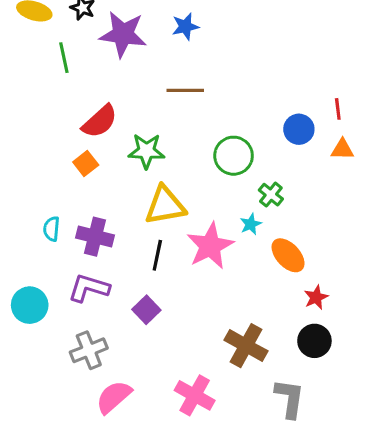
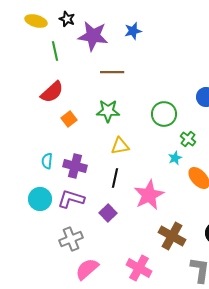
brown line: (185, 90) -> (112, 72), moved
red semicircle: (100, 121) -> (52, 92), moved
yellow triangle: (165, 205) -> (120, 146), size x0.7
pink star: (210, 246) -> (149, 195), moved
cyan circle: (30, 305) -> (40, 199), moved

